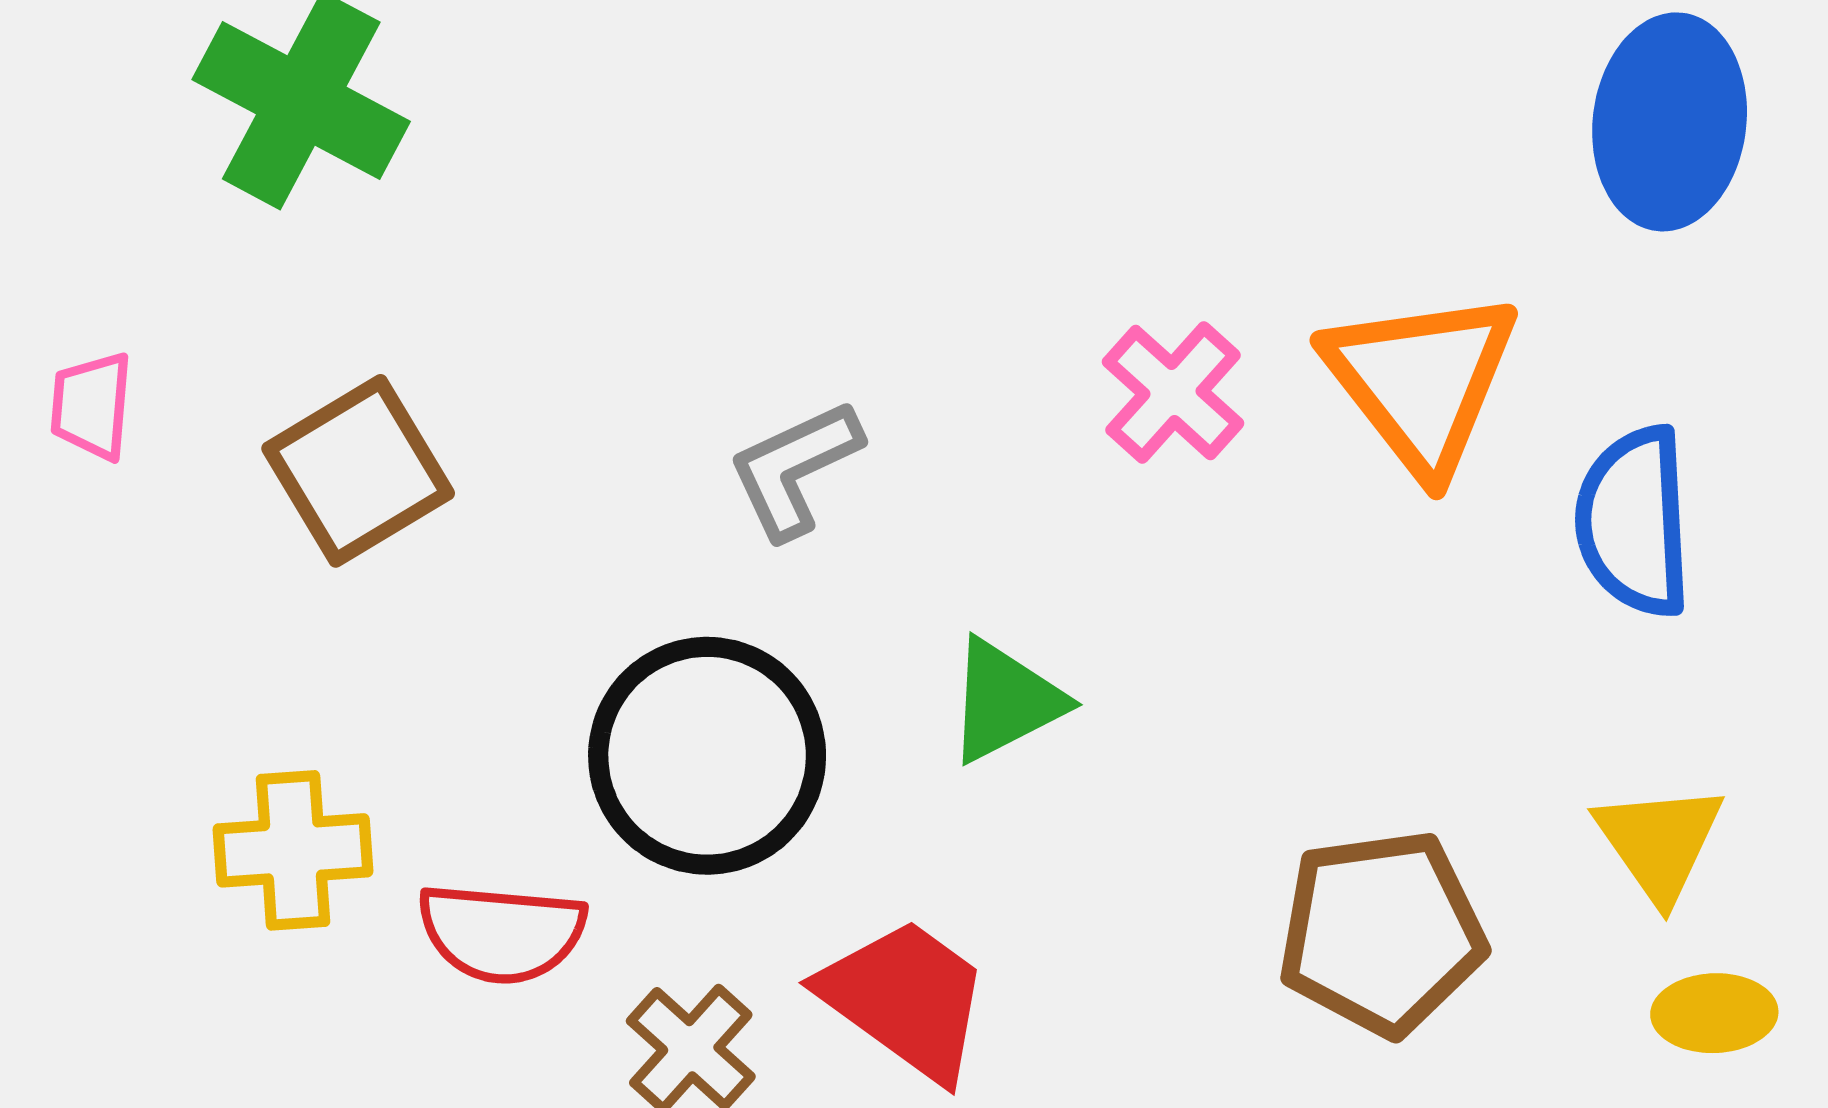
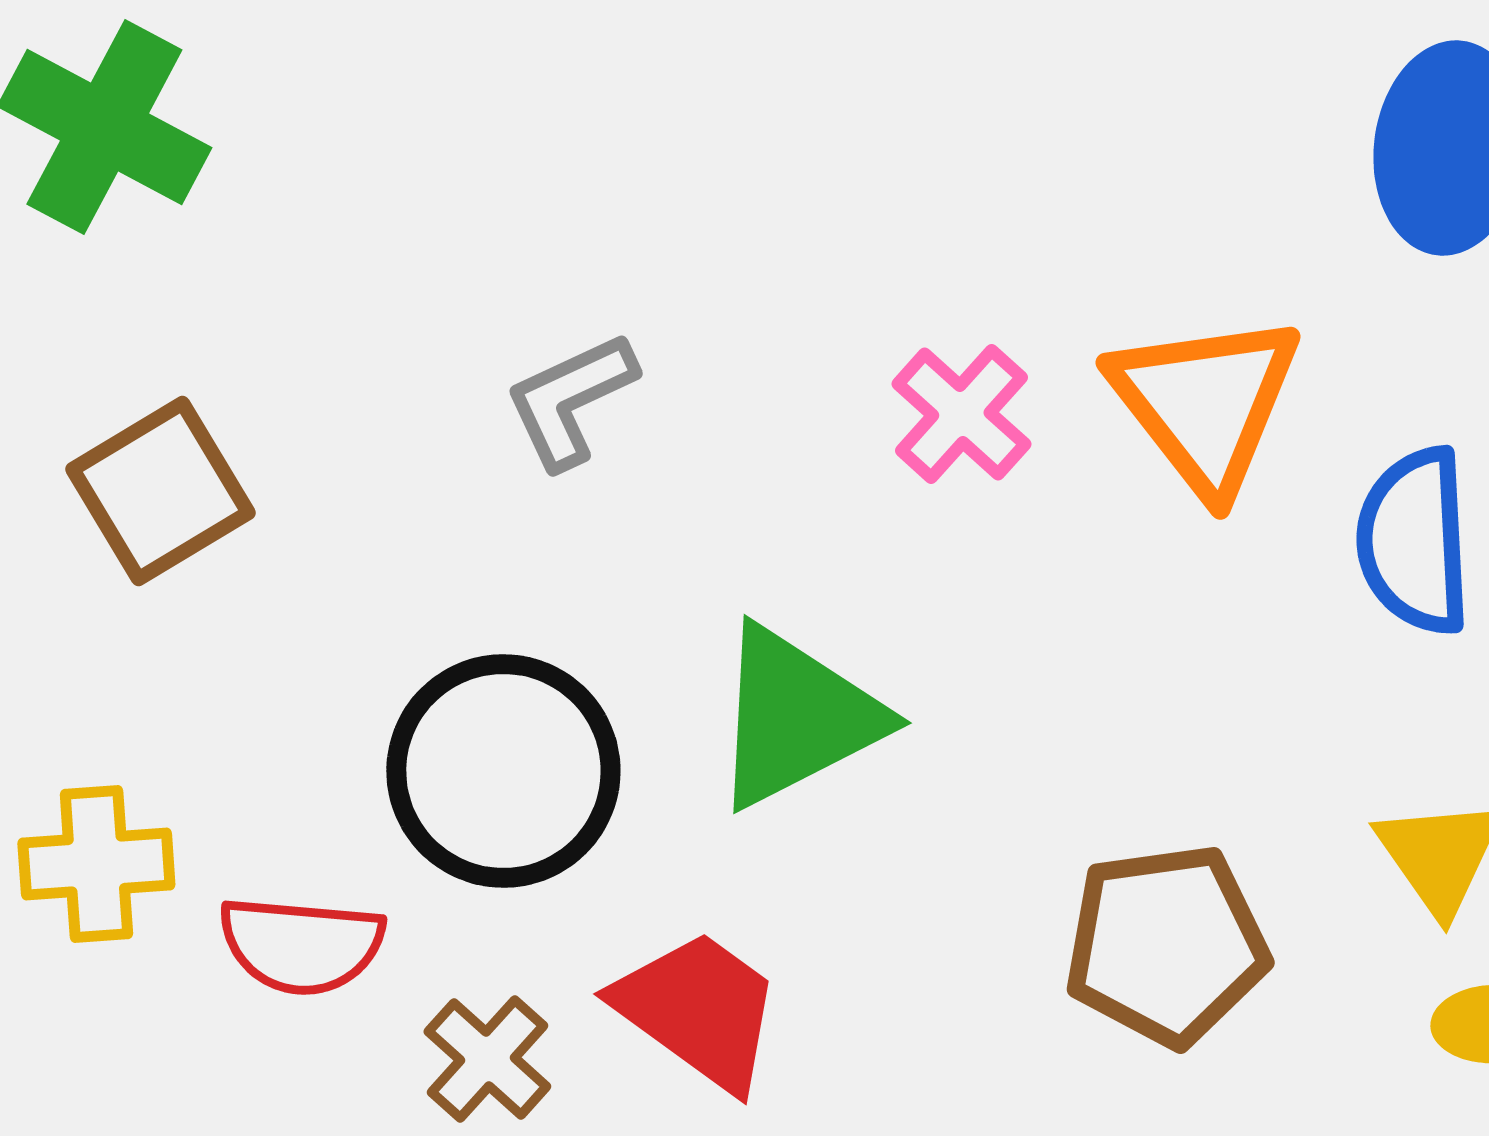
gray L-shape: (795, 469) -> (570, 400), moved
green triangle: (1005, 701) -> (796, 717), size x1.5

